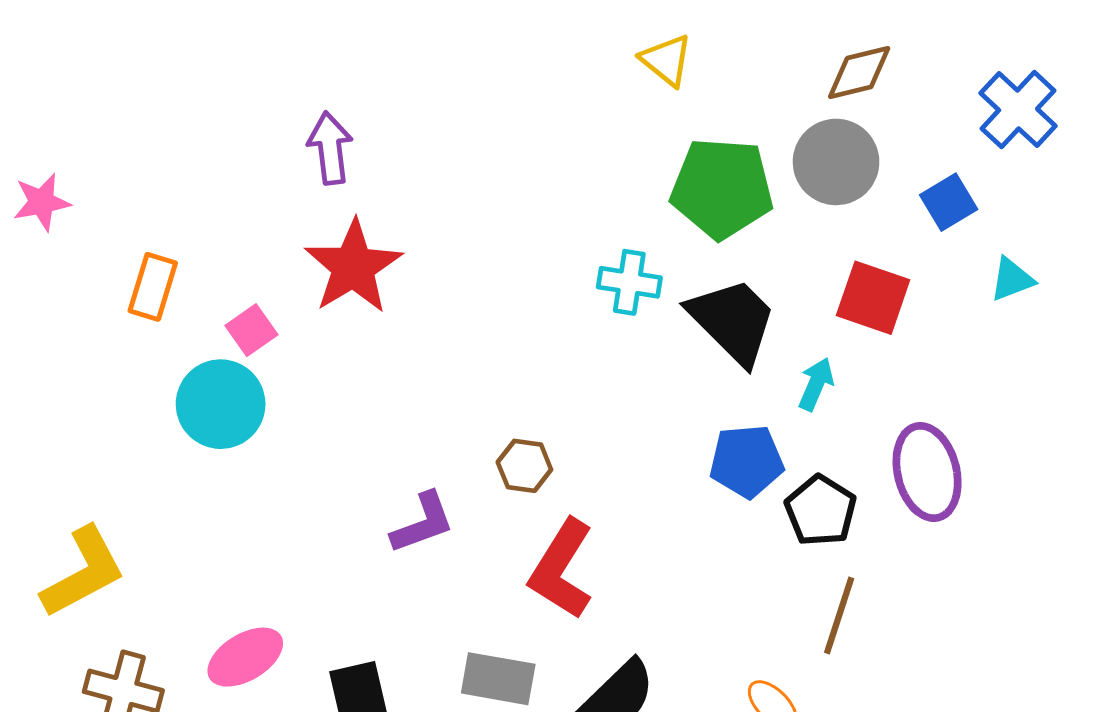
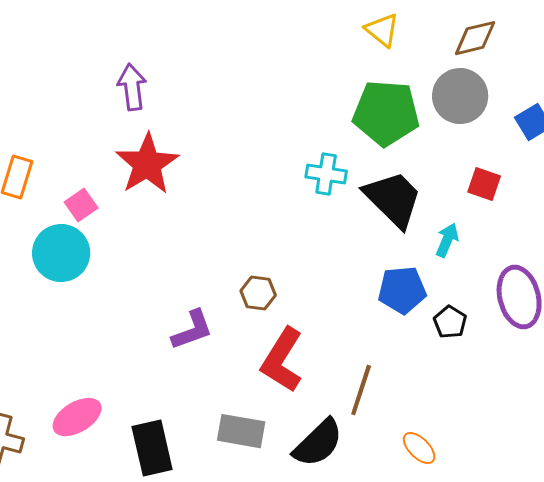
yellow triangle: (666, 60) -> (382, 30), moved
red square: (873, 298) -> (484, 184), size x0.7
black pentagon: (821, 511) -> (450, 322), size x0.7
brown line: (839, 615) -> (361, 390), moved

